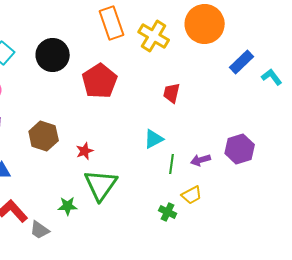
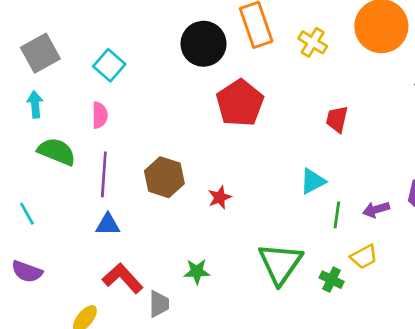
yellow cross: (154, 36) -> (313, 42), size x0.7
black circle: (53, 55) -> (203, 44), moved
green triangle: (101, 185) -> (280, 263), moved
gray trapezoid: (40, 230) -> (159, 304), turned -125

